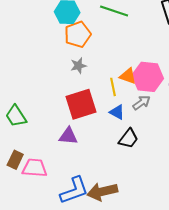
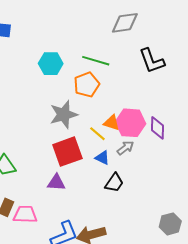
orange pentagon: (78, 34) -> (87, 85), moved
gray star: (78, 66) -> (64, 115), size x1.8
yellow line: (113, 87) -> (97, 134), turned -36

